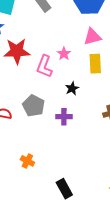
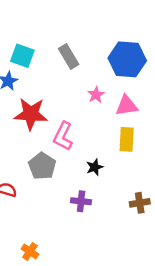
pink star: (64, 54) -> (96, 95), moved
gray pentagon: (34, 106) -> (42, 166), moved

